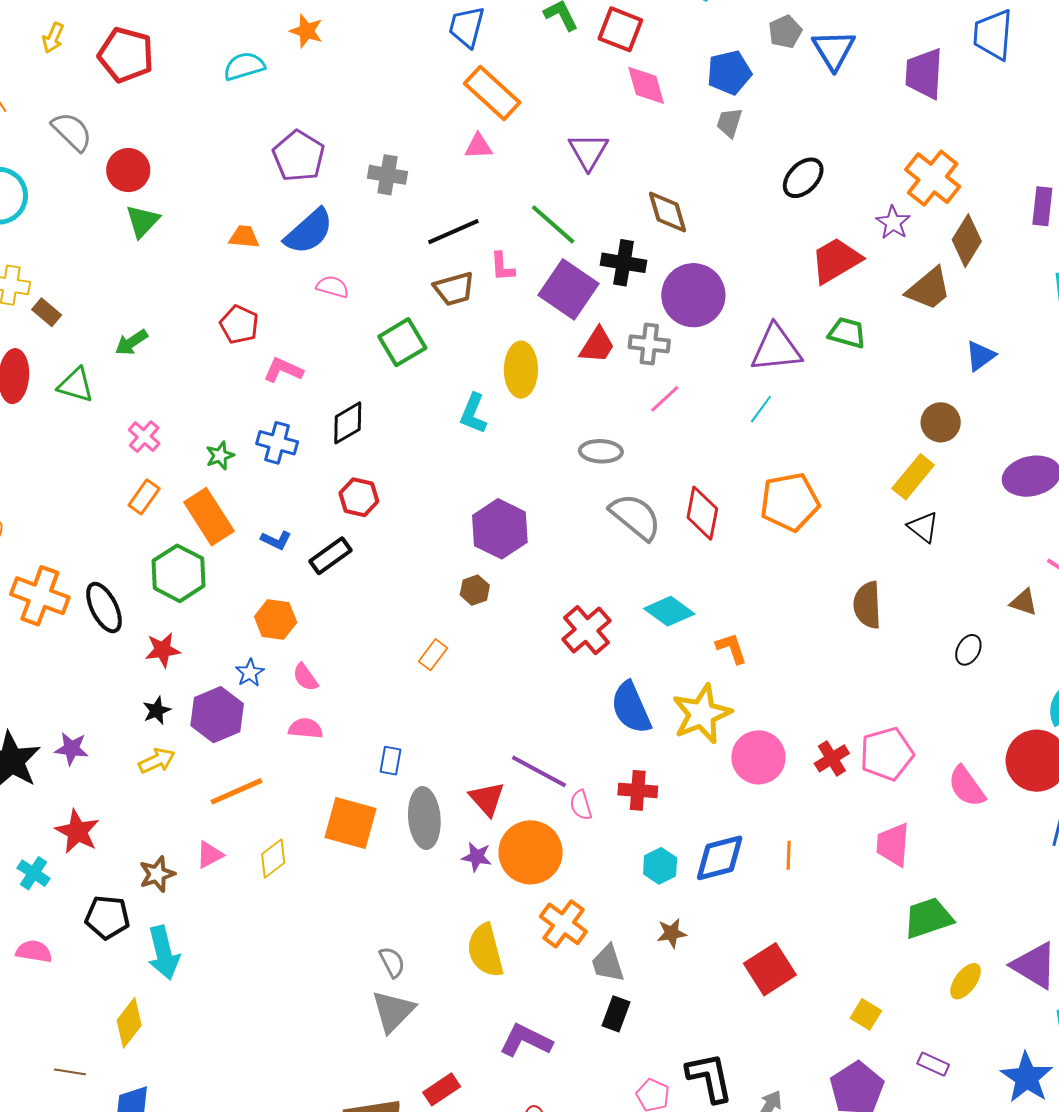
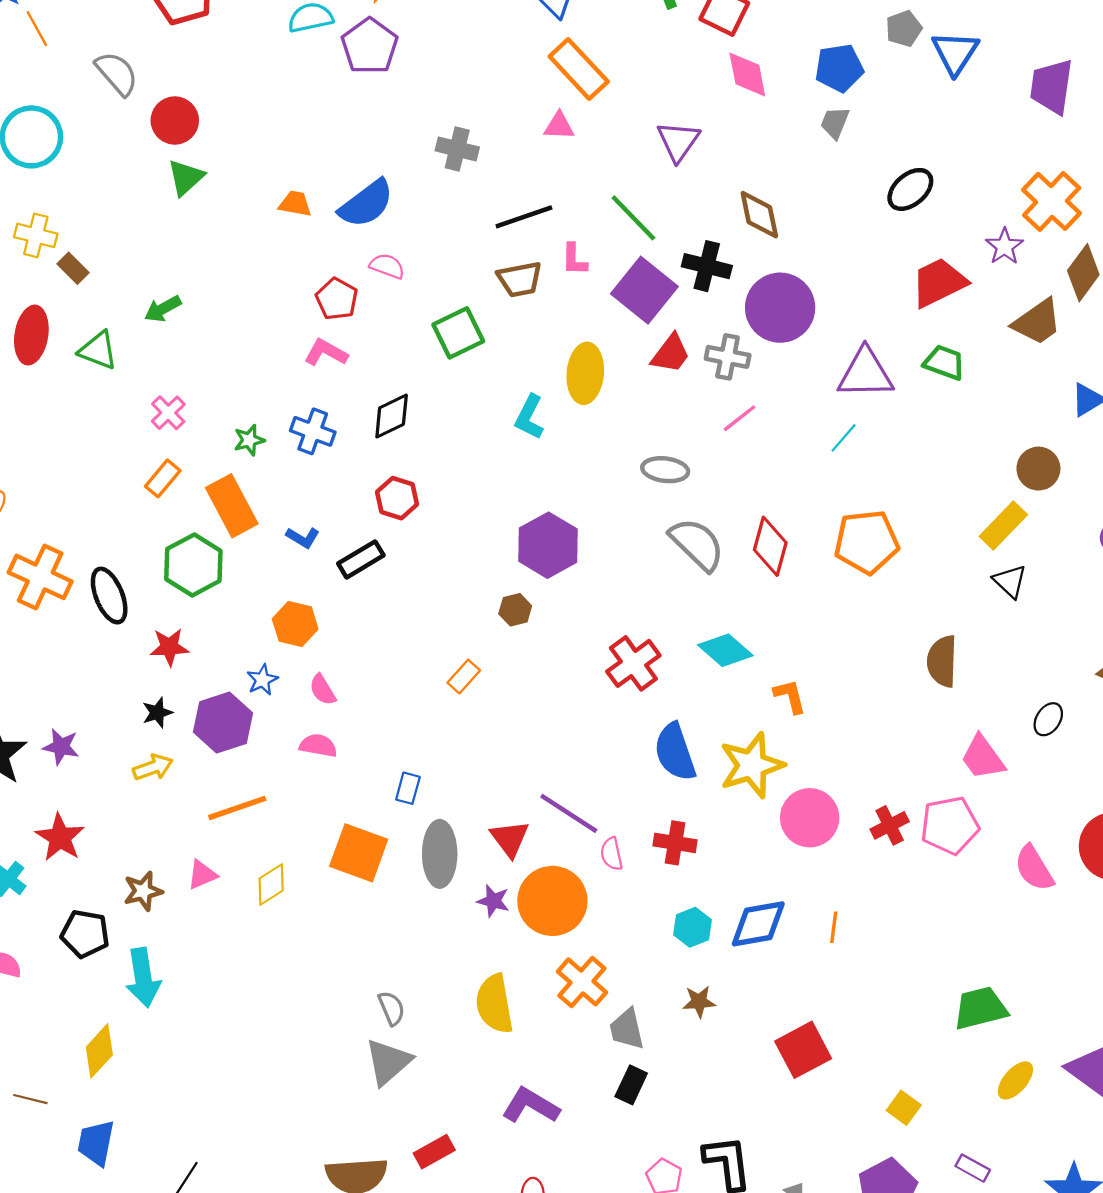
purple pentagon: (299, 156) -> (370, 46), moved
red pentagon: (239, 324) -> (337, 299), moved
pink trapezoid: (893, 845) -> (983, 758), moved, turned -45

